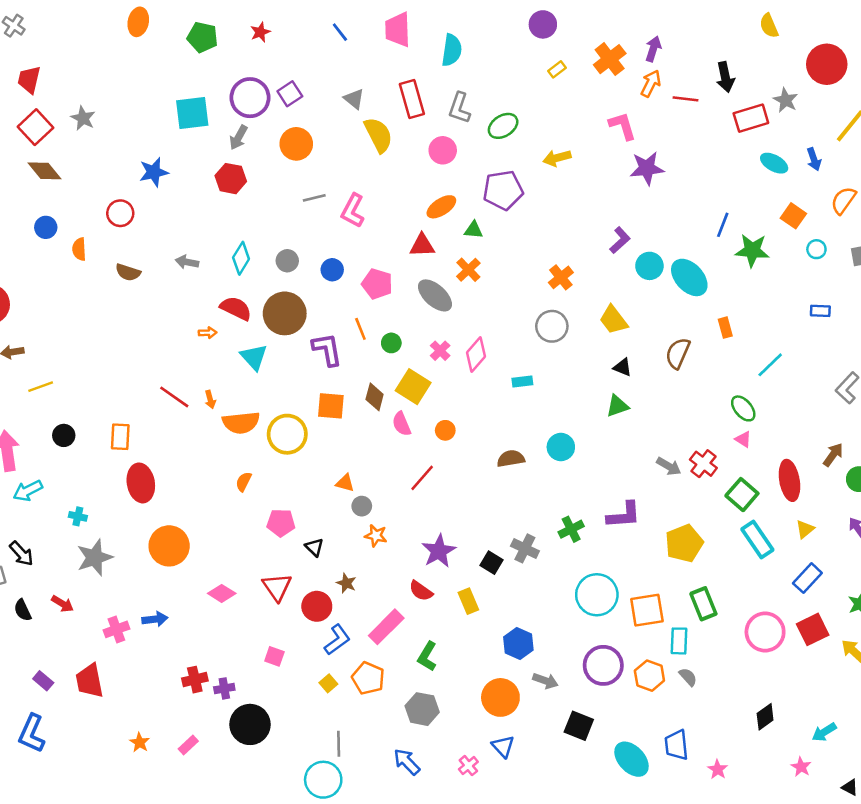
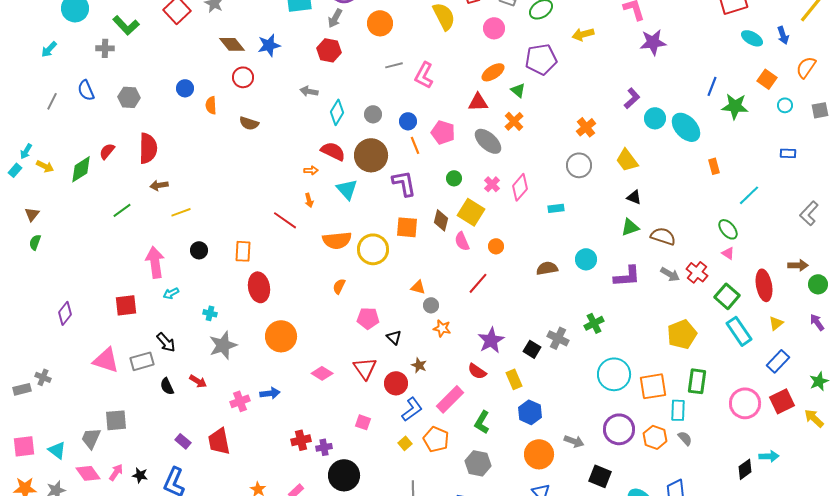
brown diamond: (44, 171) -> (232, 44), moved
green triangle: (474, 230) -> (518, 90), turned 35
gray arrow: (187, 262) -> (309, 91), moved
orange line: (360, 329) -> (415, 145), moved
brown semicircle: (678, 353) -> (663, 236), moved, turned 85
orange arrow: (210, 399) -> (309, 200), moved
brown arrow: (833, 455) -> (798, 265), turned 54
cyan arrow: (28, 491) -> (171, 293), size x0.7
purple L-shape: (624, 515) -> (627, 276), moved
green rectangle: (703, 604) -> (697, 381), turned 30
blue hexagon: (518, 644) -> (530, 412), moved
cyan arrow: (824, 732) -> (769, 456), moved, turned -150

